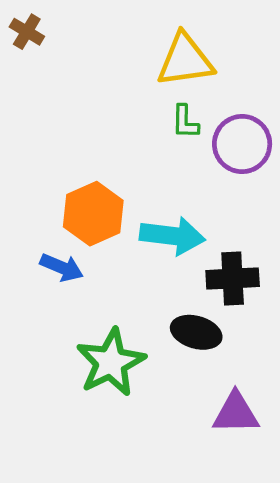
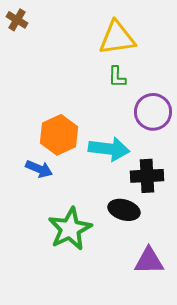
purple circle: (242, 144) -> (153, 112), moved

